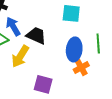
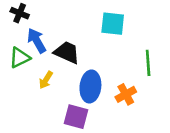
blue ellipse: (74, 49) -> (90, 86), moved
yellow arrow: (20, 56) -> (46, 80), size x0.6

